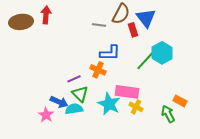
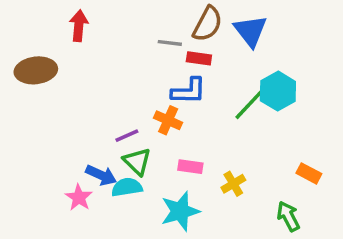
brown ellipse: (21, 22) -> (36, 70), moved
red rectangle: (133, 30) -> (199, 58), moved, turned -64
pink rectangle: (127, 92) -> (190, 167), moved, size x0.6
cyan star: (109, 104) -> (180, 211), moved, turned 30
yellow cross: (136, 107) -> (233, 184), turned 32
green arrow: (168, 114) -> (288, 216), moved

